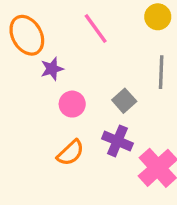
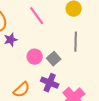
pink circle: (72, 104) -> (35, 57), moved

